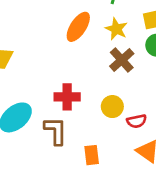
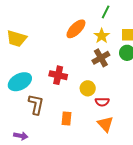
brown L-shape: (56, 131) -> (36, 104), moved

